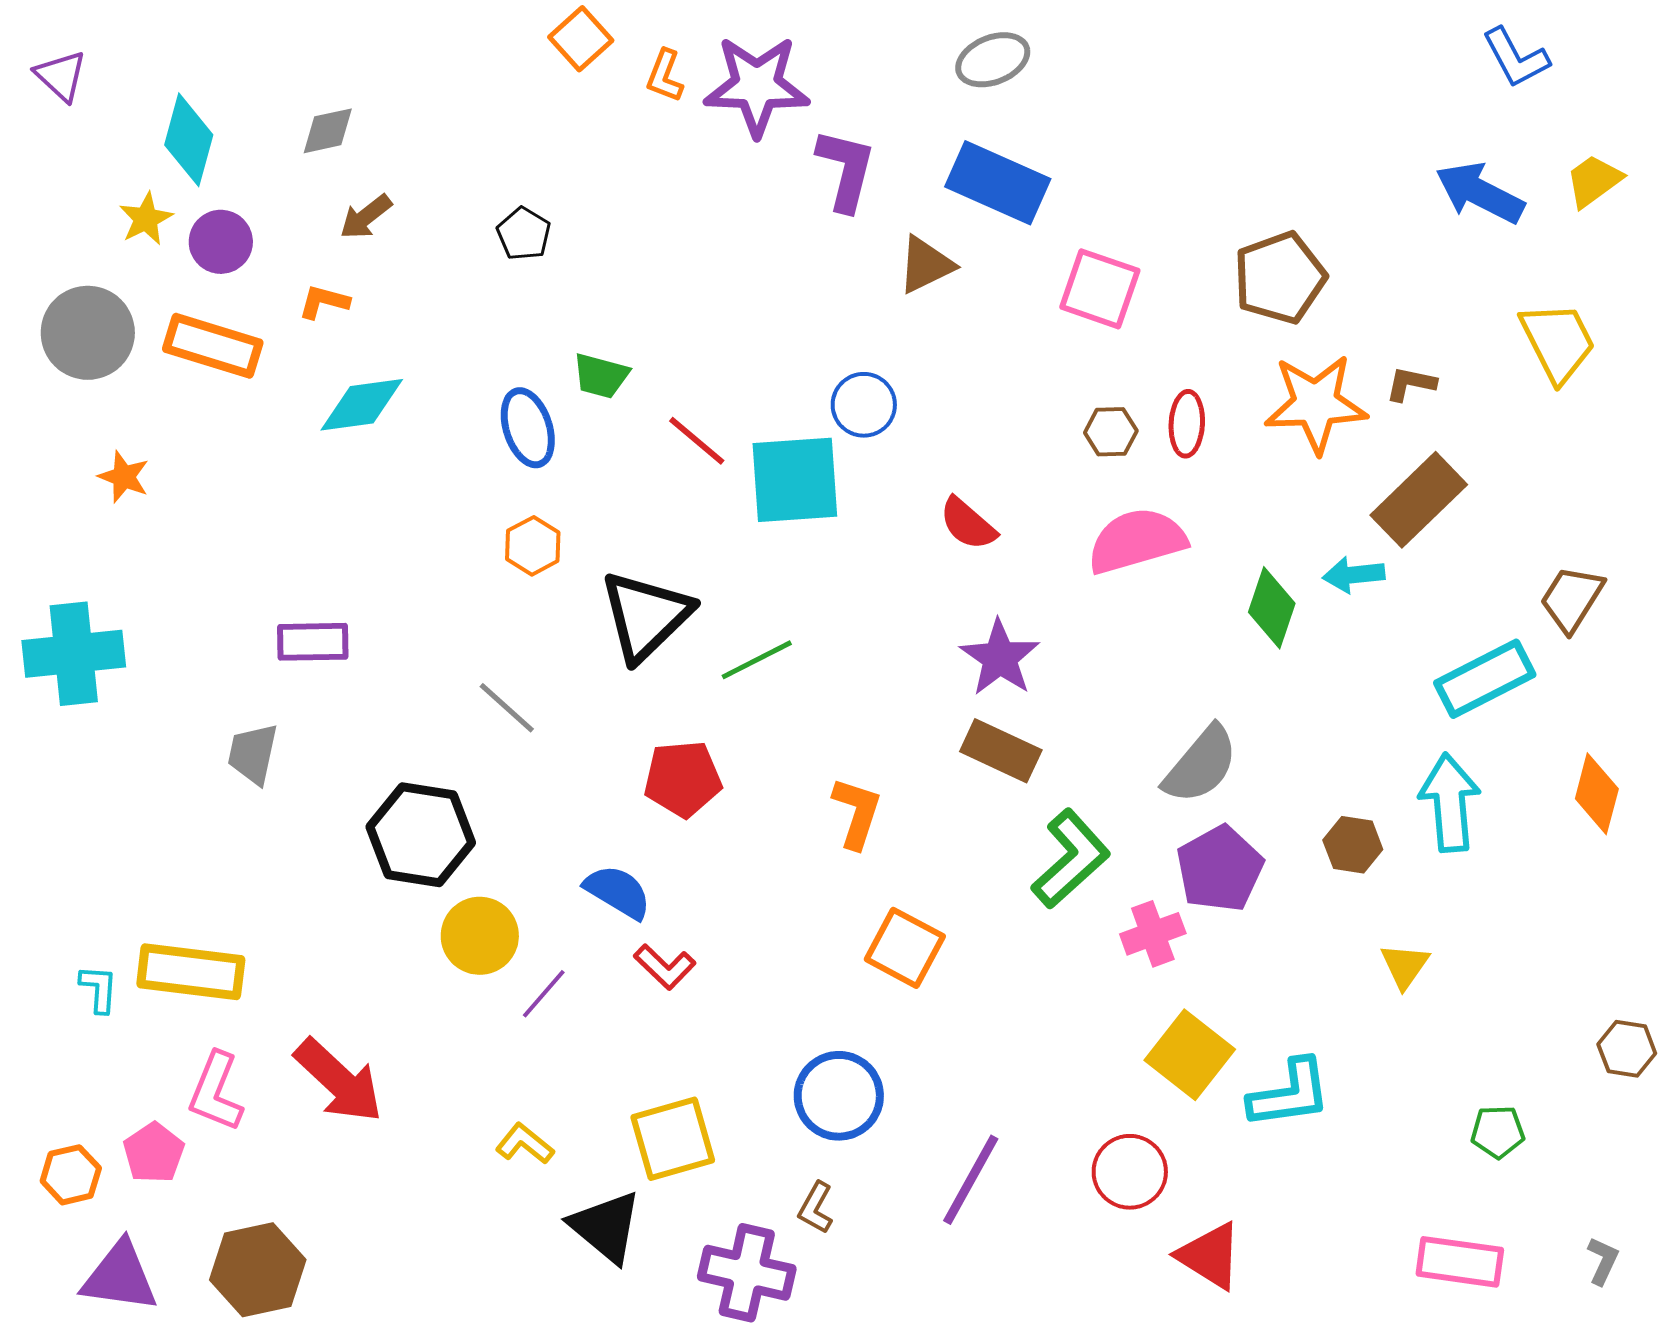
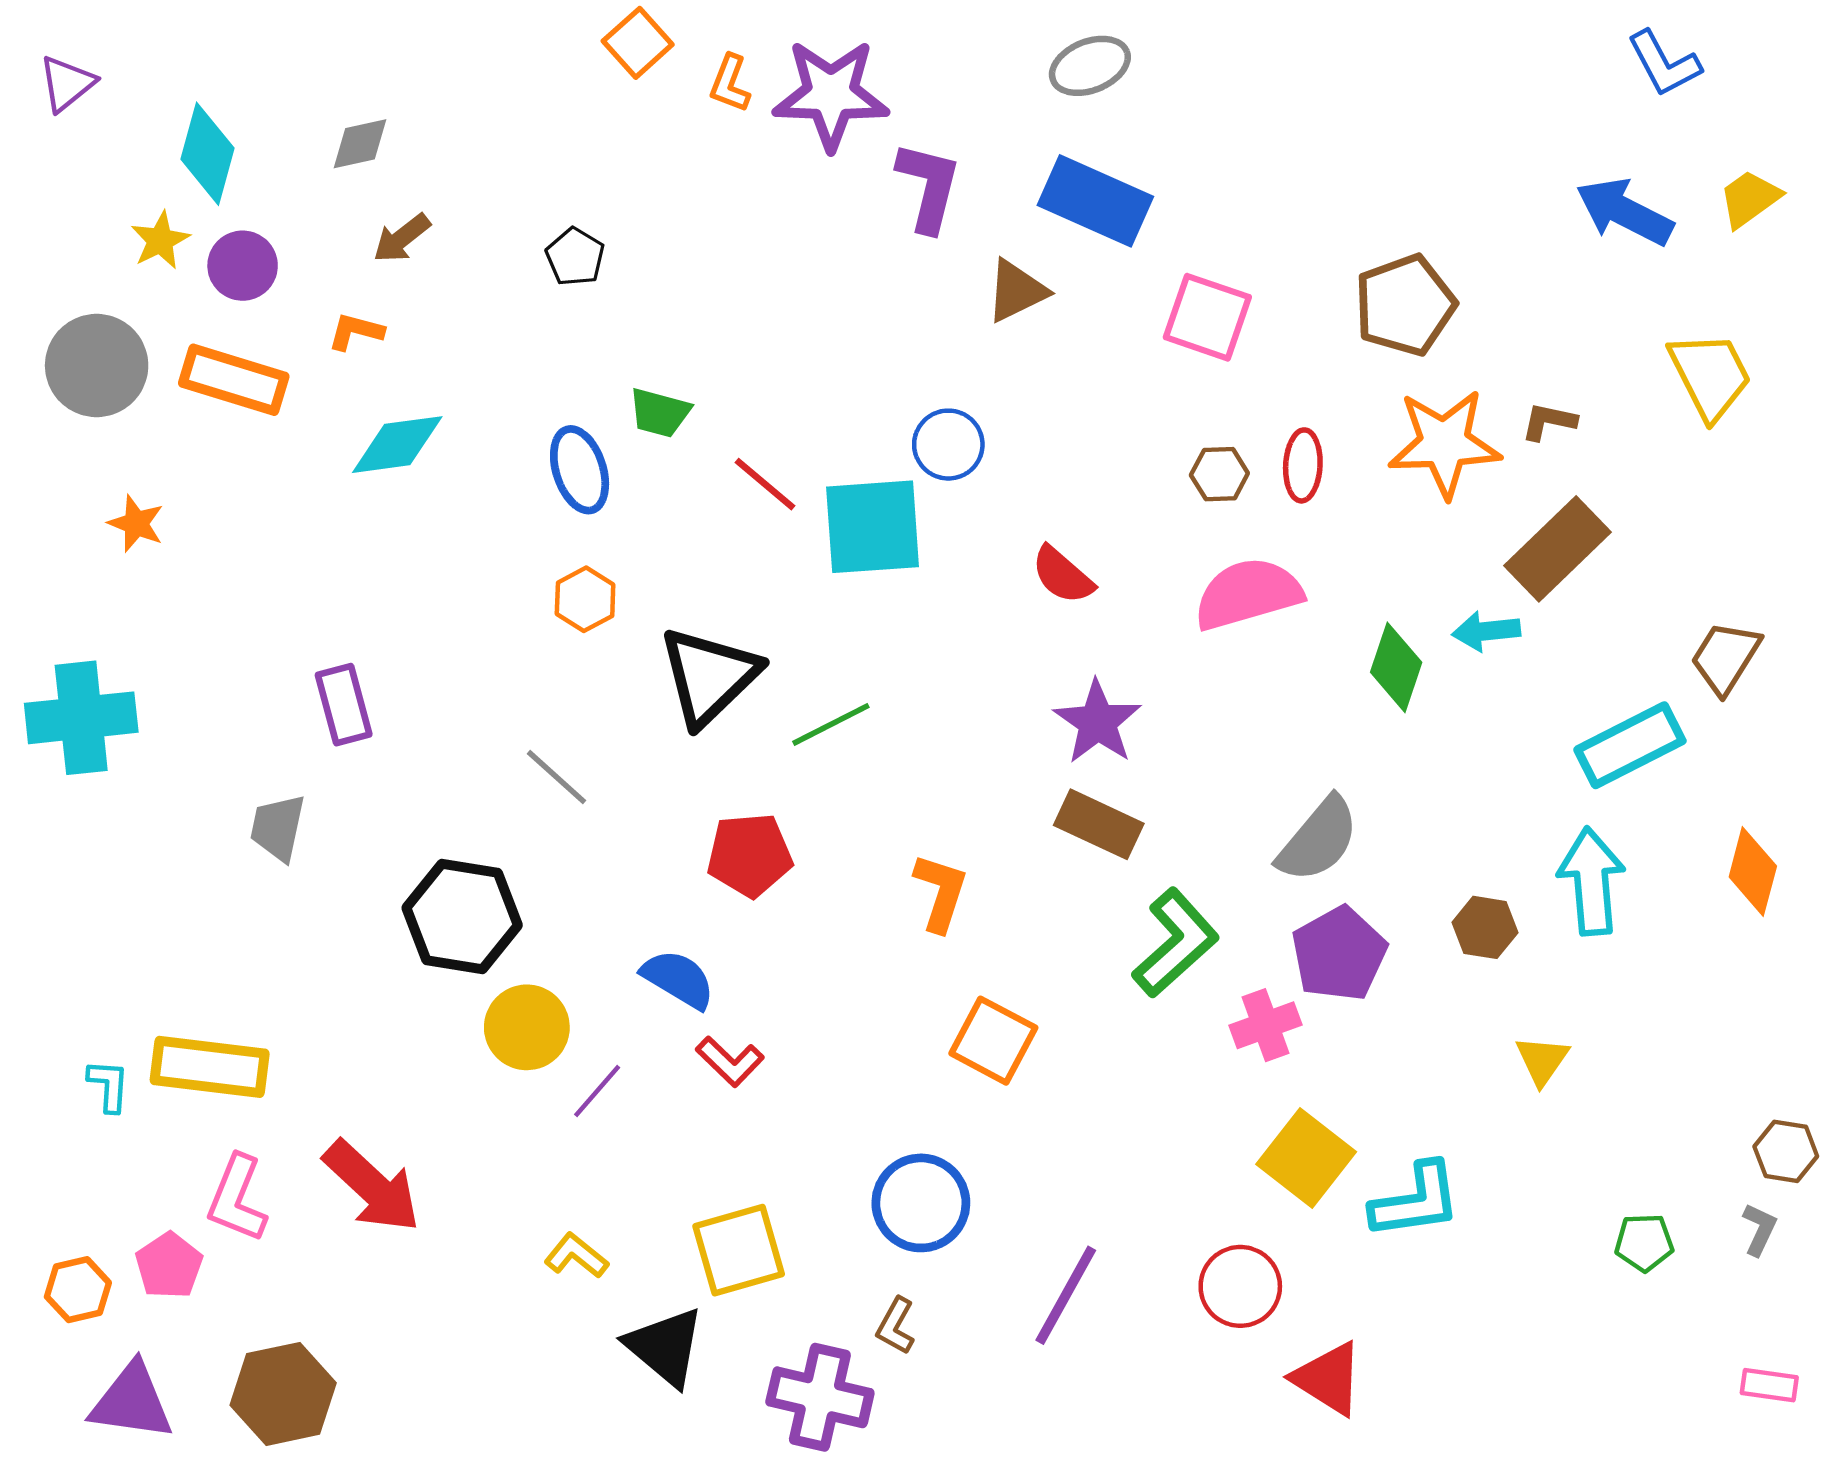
purple triangle: (61, 76) -> (67, 83), turned 38
purple rectangle: (313, 642) -> (344, 705), turned 76
gray L-shape: (1603, 1261) -> (1759, 1229), moved
pink rectangle: (1460, 1262) -> (1769, 1385), moved, size x0.6

